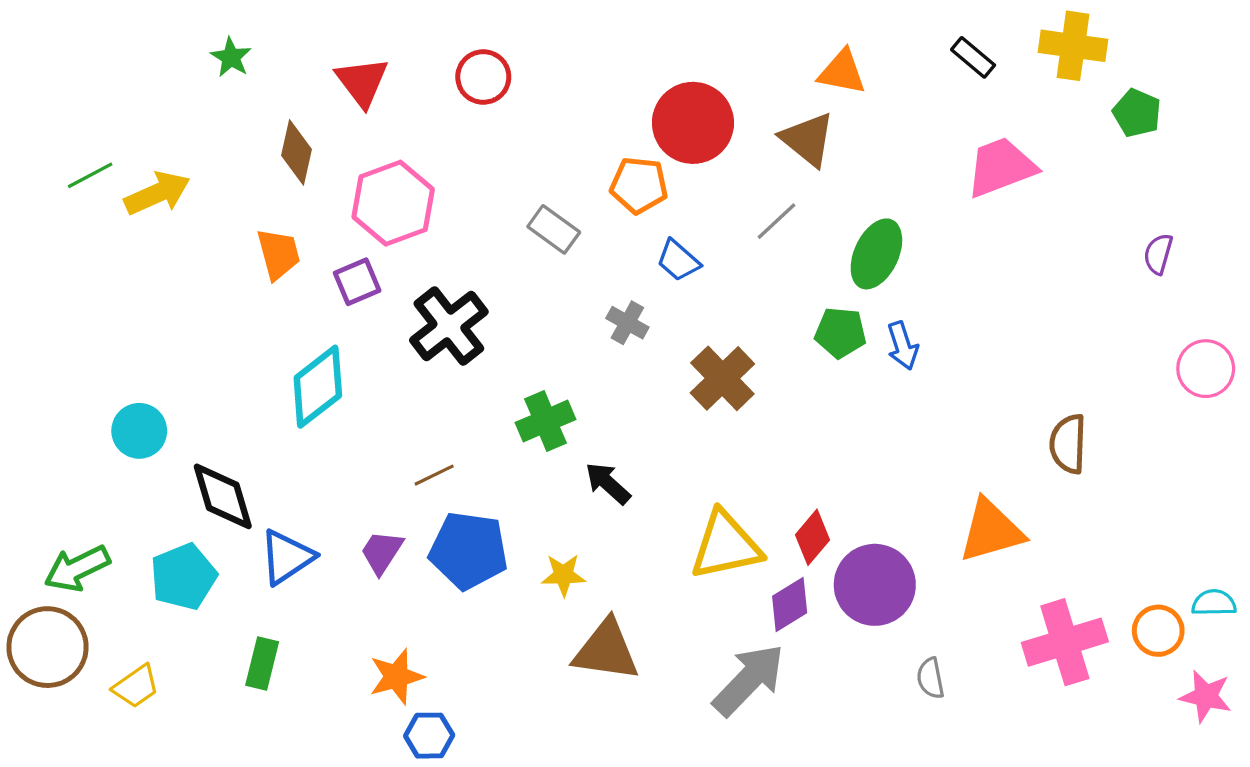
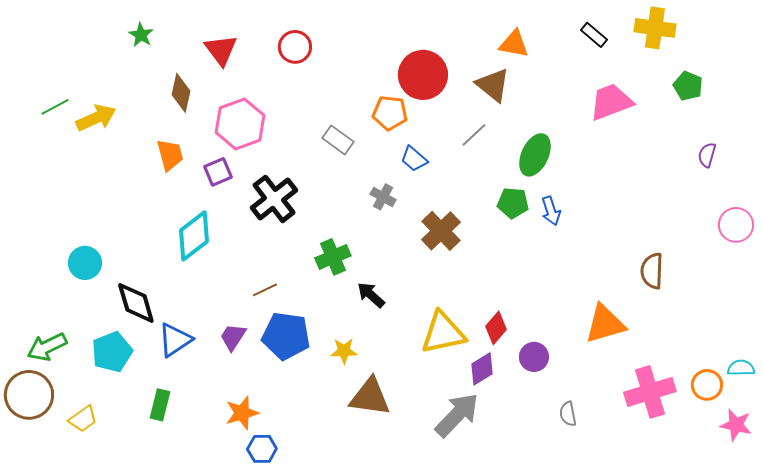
green pentagon: (1137, 113) -> (688, 86), moved
purple circle: (875, 585) -> (534, 357), size x0.6

